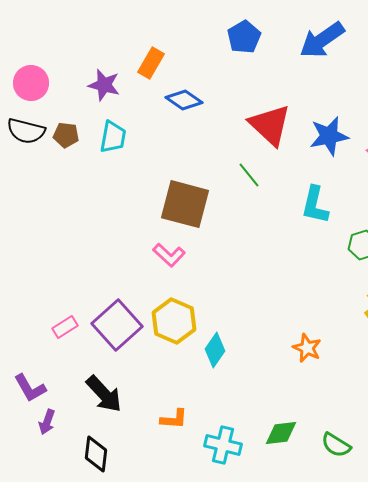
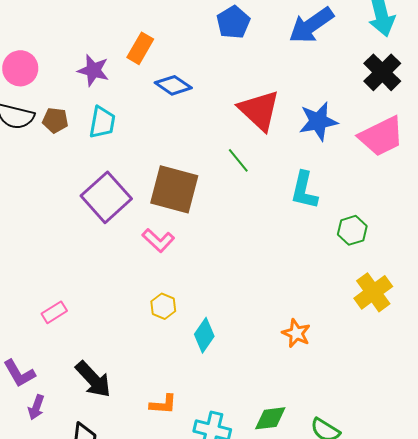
yellow hexagon: (174, 321) -> (163, 306), size x0.6
purple square: (117, 325) -> (106, 197), moved

